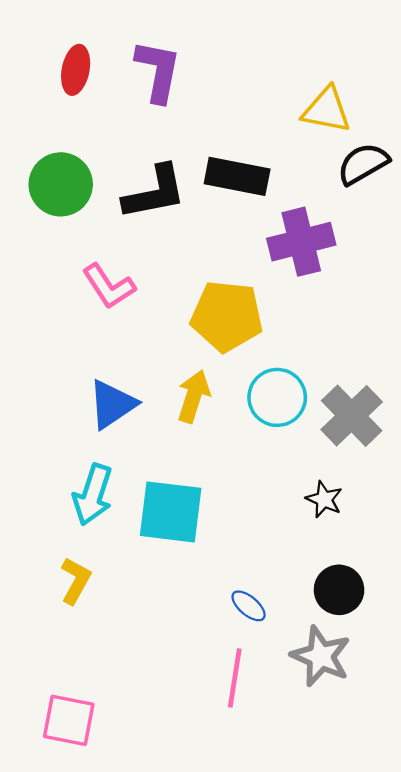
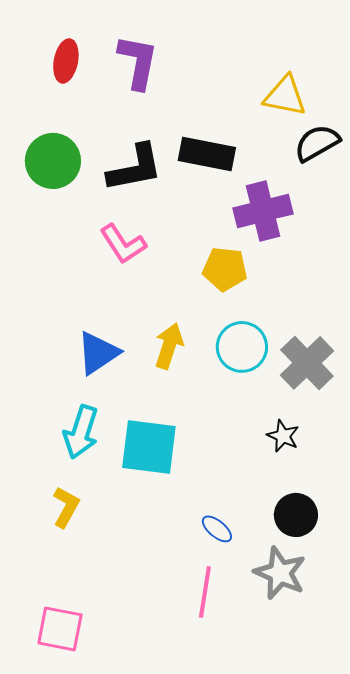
pink L-shape: (109, 286) -> (123, 244), moved
yellow pentagon: (227, 316) -> (225, 269), moved, size x0.7

